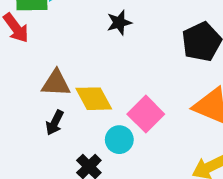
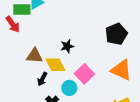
black star: (119, 23) -> (67, 46), moved
black arrow: (55, 123) -> (42, 79), moved

